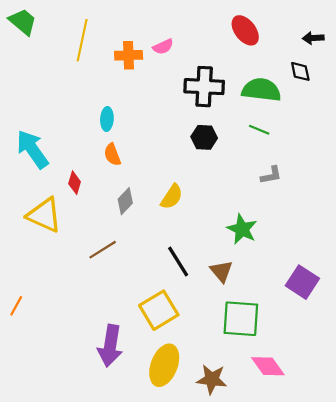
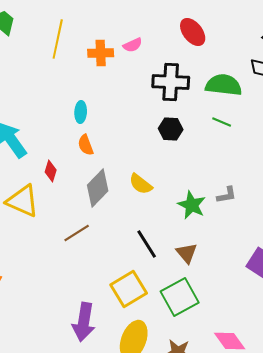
red ellipse: (245, 30) -> (193, 32), moved
gray L-shape: (271, 175) -> (227, 195), moved
yellow semicircle: (172, 197) -> (141, 184), turned 95
gray diamond: (125, 201) -> (98, 188), size x1.5
green star: (242, 229) -> (192, 205), moved
green square: (241, 319) -> (180, 297), moved, turned -33

